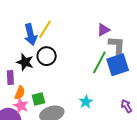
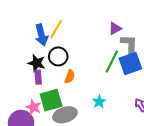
purple rectangle: (10, 77) -> (38, 77), moved
orange semicircle: (20, 93) -> (70, 77), moved
green square: (38, 99) -> (51, 100), size x1.6

